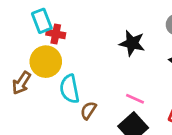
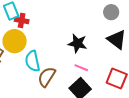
black star: (132, 43) -> (77, 43), moved
brown semicircle: (88, 110) -> (47, 77), size x1.5

